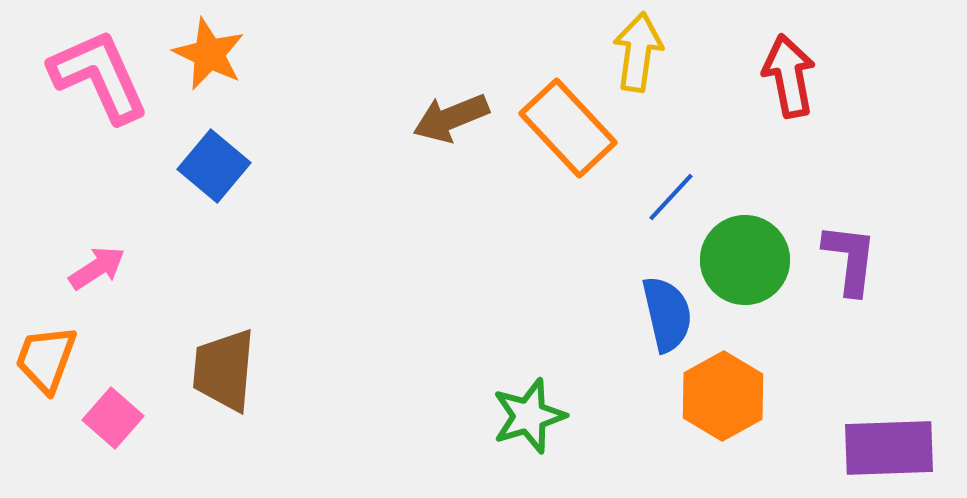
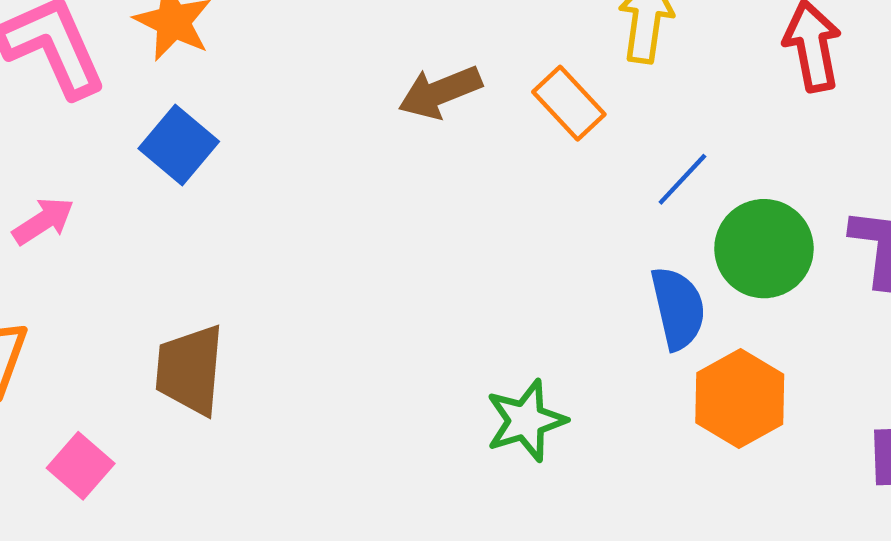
orange rectangle: (568, 128) -> (569, 103), size x0.7
pink arrow: (97, 268) -> (43, 221), moved
pink square: (113, 418) -> (81, 466), moved

